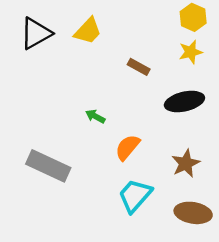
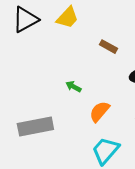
gray rectangle: (48, 166) -> (35, 127), turned -36

